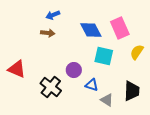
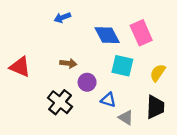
brown arrow: (48, 33) -> (68, 63), moved
yellow semicircle: (137, 52) -> (158, 73), moved
red triangle: (17, 69) -> (20, 67), moved

